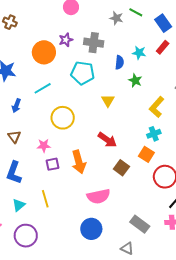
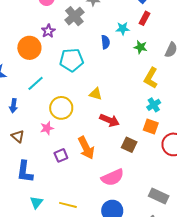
gray cross: (94, 43) -> (74, 16), moved, turned -36
green star: (135, 80) -> (140, 47), moved
yellow triangle: (108, 101) -> (96, 94), moved, turned -32
pink star: (44, 146) -> (47, 128), moved
yellow line: (45, 199) -> (68, 205), moved, turned -48

